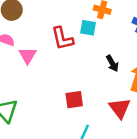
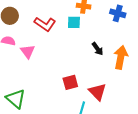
red L-shape: (62, 38) -> (45, 24), moved, turned -35
red triangle: (120, 108) -> (98, 92), moved

